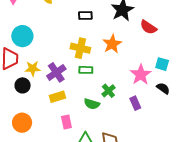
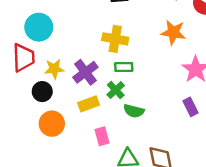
orange star: (112, 44) -> (173, 32), moved, turned -30
green cross: (108, 91) -> (116, 90), moved
orange circle: (22, 123) -> (52, 124), moved

